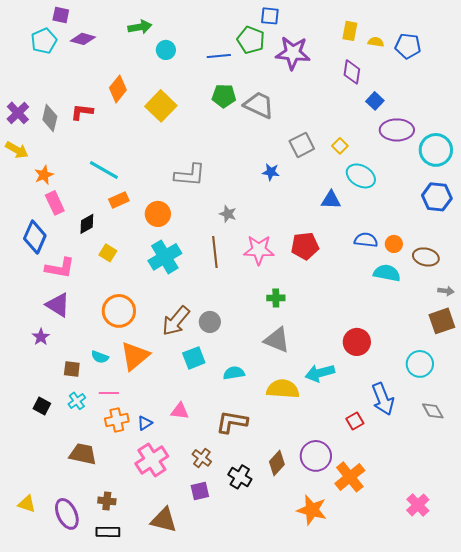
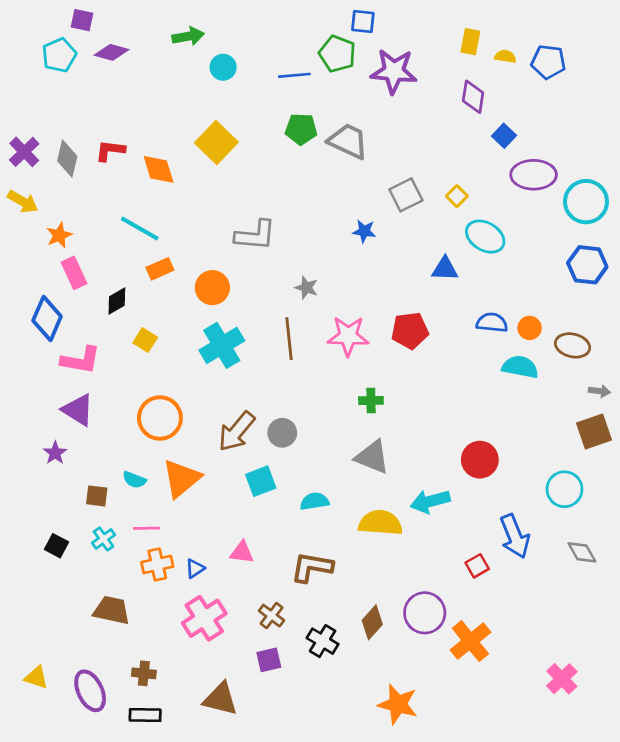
orange diamond: (118, 89) -> (159, 169), moved, turned -56
orange star: (312, 510) -> (398, 704), moved

